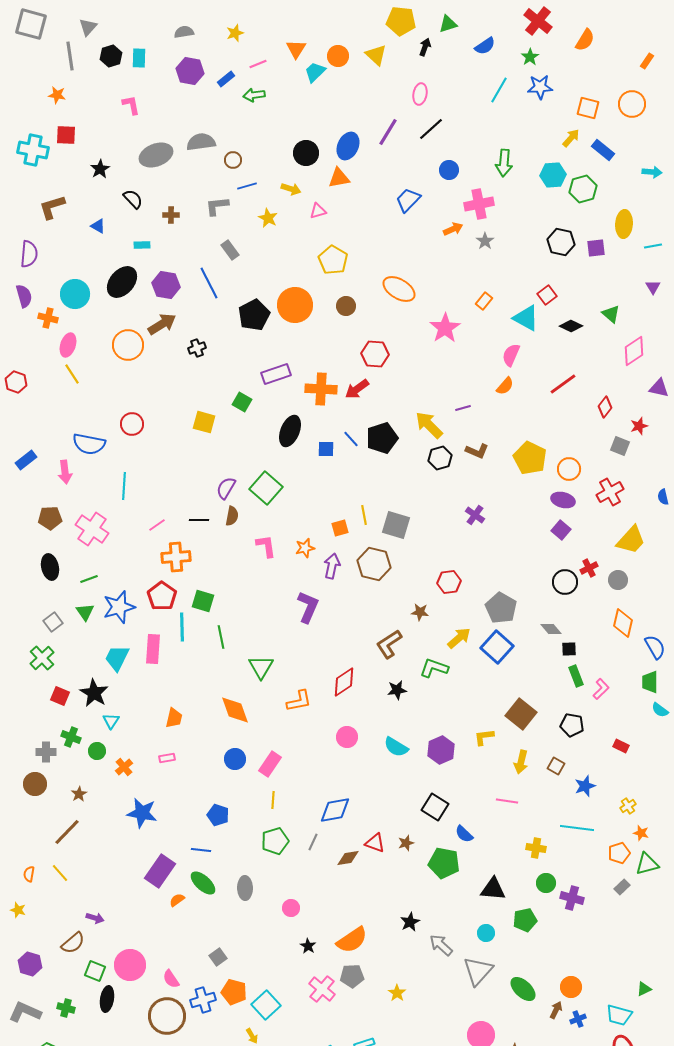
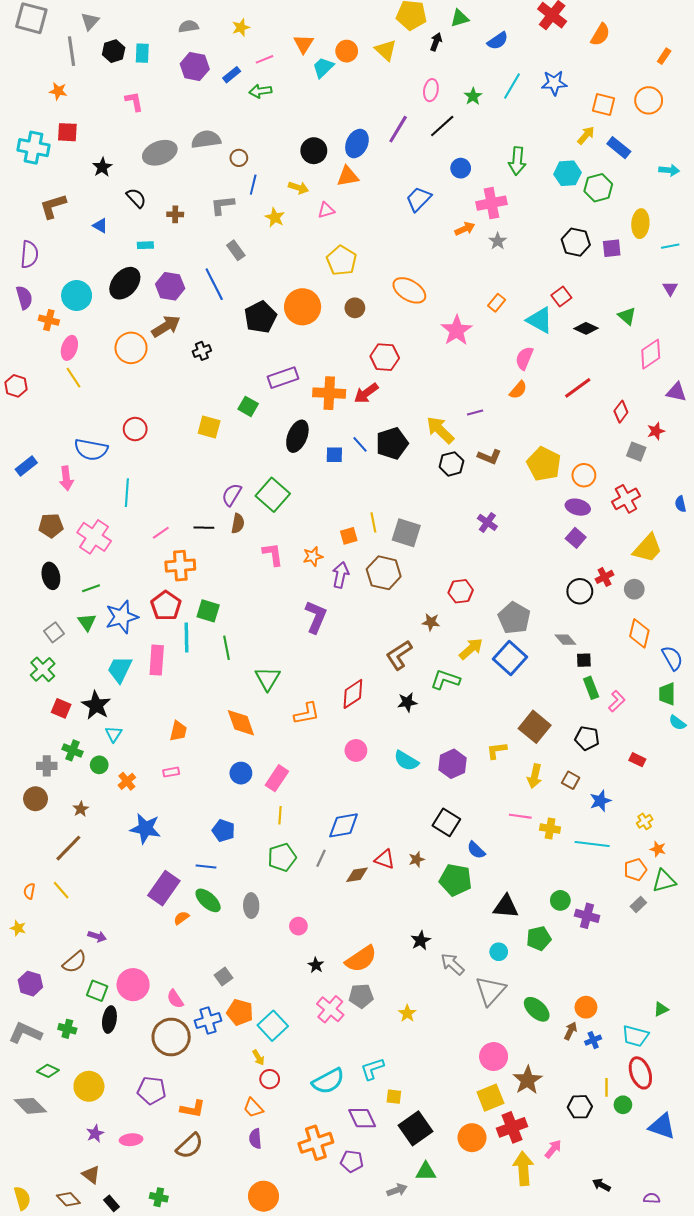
green star: (530, 57) -> (473, 96), moved
blue line: (247, 186) -> (253, 185), turned -60
yellow cross: (536, 848) -> (550, 829), moved

